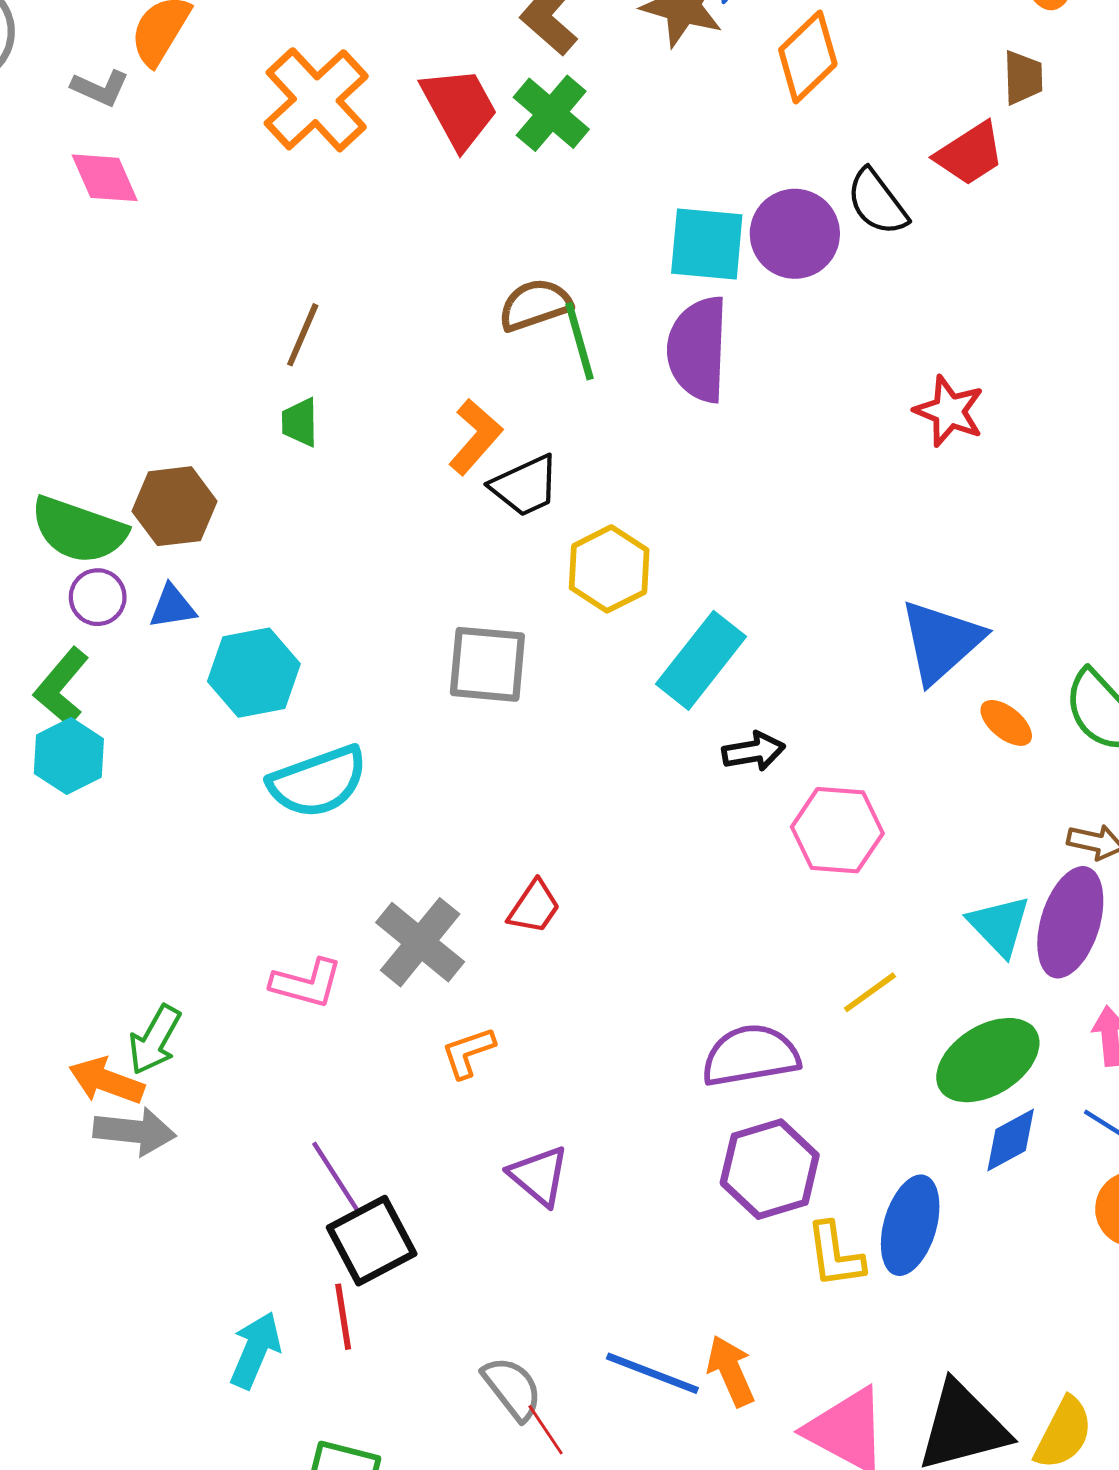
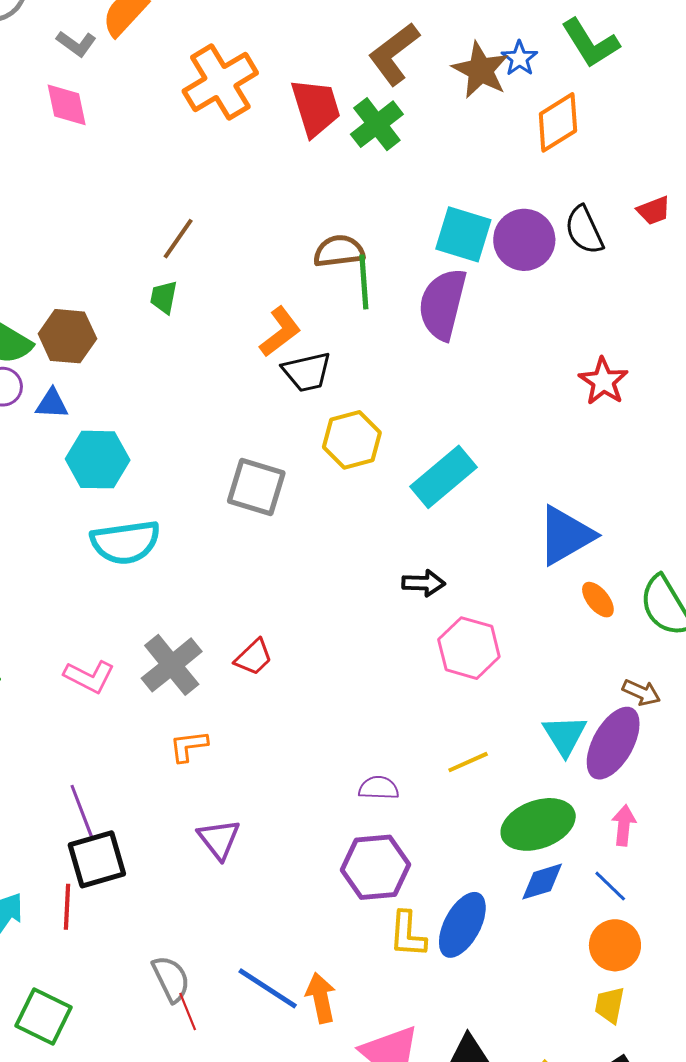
red trapezoid: (970, 154) -> (654, 211), size x0.7
cyan rectangle: (701, 660) -> (444, 477), moved
purple semicircle: (751, 1055) -> (379, 788), size x0.6

